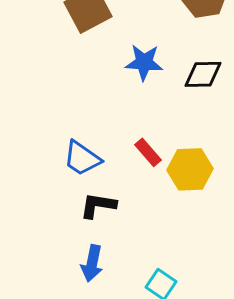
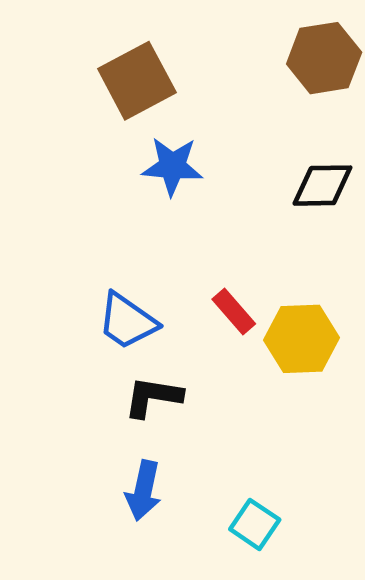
blue star: (144, 62) -> (172, 166), moved

